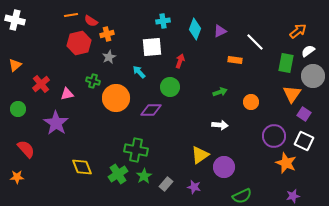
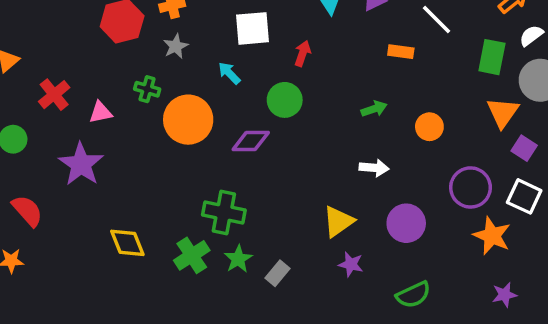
purple circle: (224, 167) -> (406, 223), moved
purple star: (194, 187) -> (351, 264), moved

